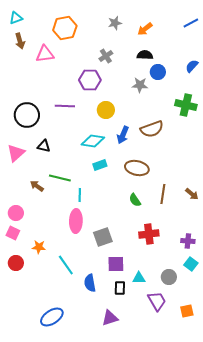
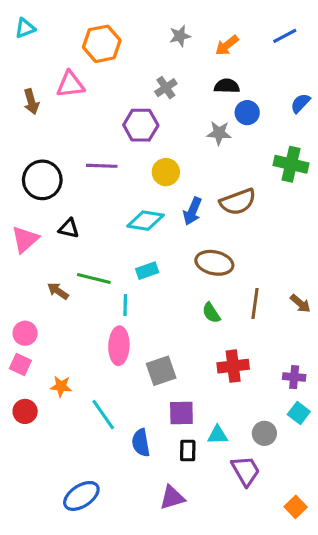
blue line: (191, 23) -> (285, 36), moved
brown arrow: (20, 41) -> (31, 102), moved
cyan rectangle: (100, 165) -> (147, 271), moved
orange square: (187, 311) -> (296, 507), moved, turned -32

